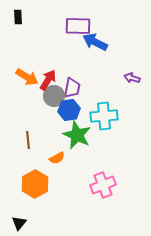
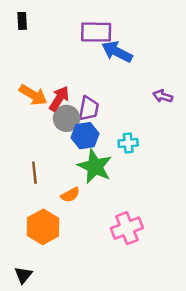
cyan cross: (104, 116) -> (128, 143), size x0.6

